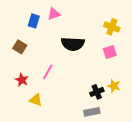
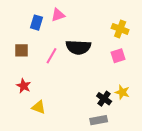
brown square: (20, 47) -> (21, 50), turned -32
pink line: (48, 72) -> (51, 56), moved
black cross: (97, 92) -> (104, 99), turned -32

